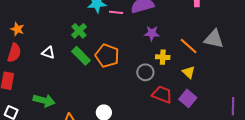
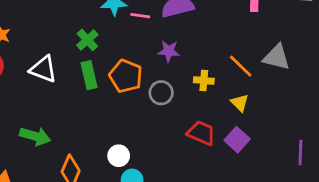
purple star: (152, 33) -> (169, 51), moved
white triangle: (48, 53) -> (43, 69), size x1.5
green rectangle: (81, 56) -> (89, 75), turned 30
gray circle: (145, 72) -> (161, 93), moved

